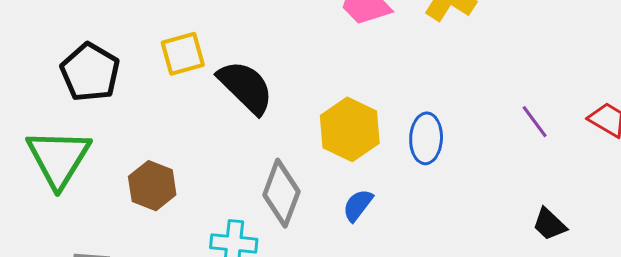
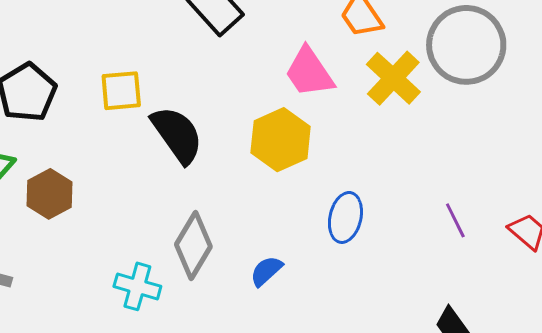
yellow hexagon: (350, 129) -> (281, 140), moved
brown hexagon: (152, 186) -> (50, 194), moved

